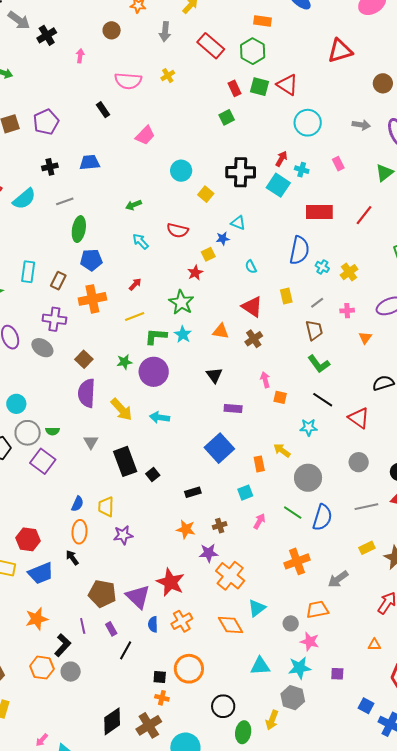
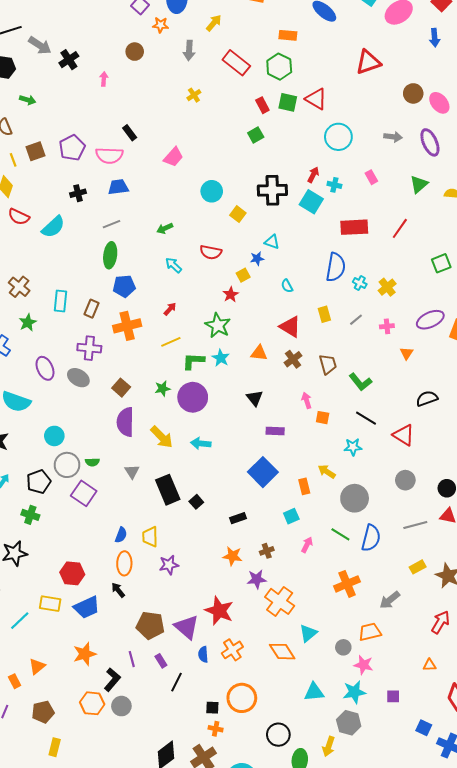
pink semicircle: (128, 81) -> (109, 155), moved
gray line: (65, 201) -> (112, 224), moved
brown trapezoid: (314, 330) -> (328, 364), moved

